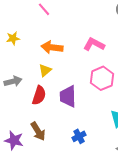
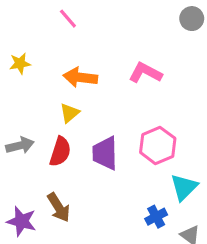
pink hexagon: (102, 78) -> (158, 145), moved
gray arrow: (13, 81) -> (20, 145), moved
blue cross: (79, 136) -> (156, 217), moved

